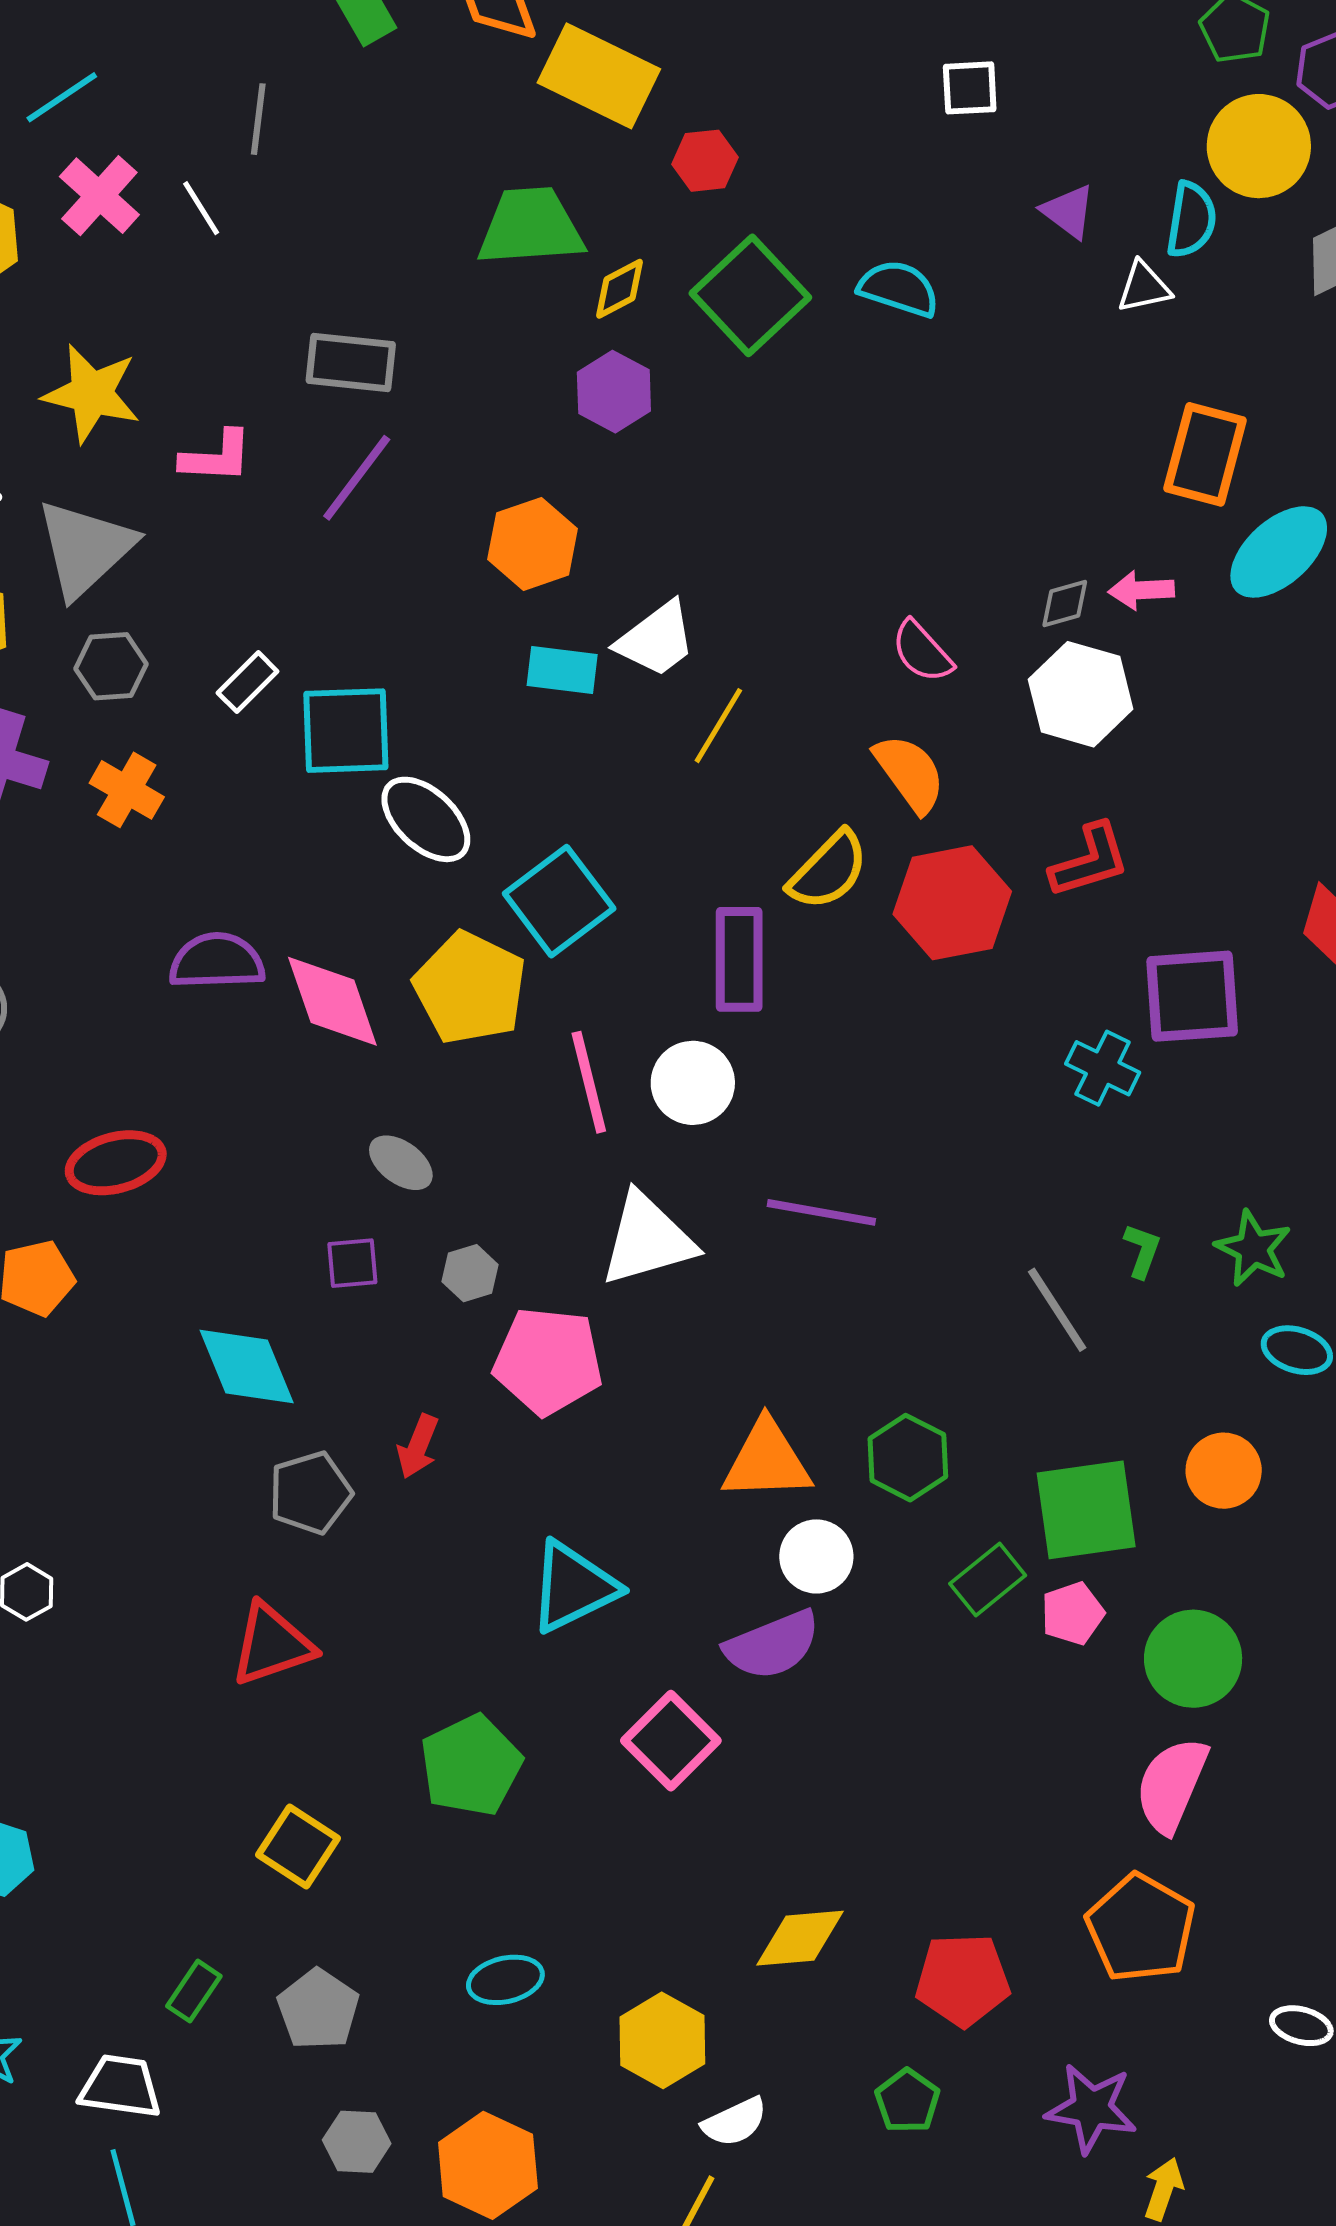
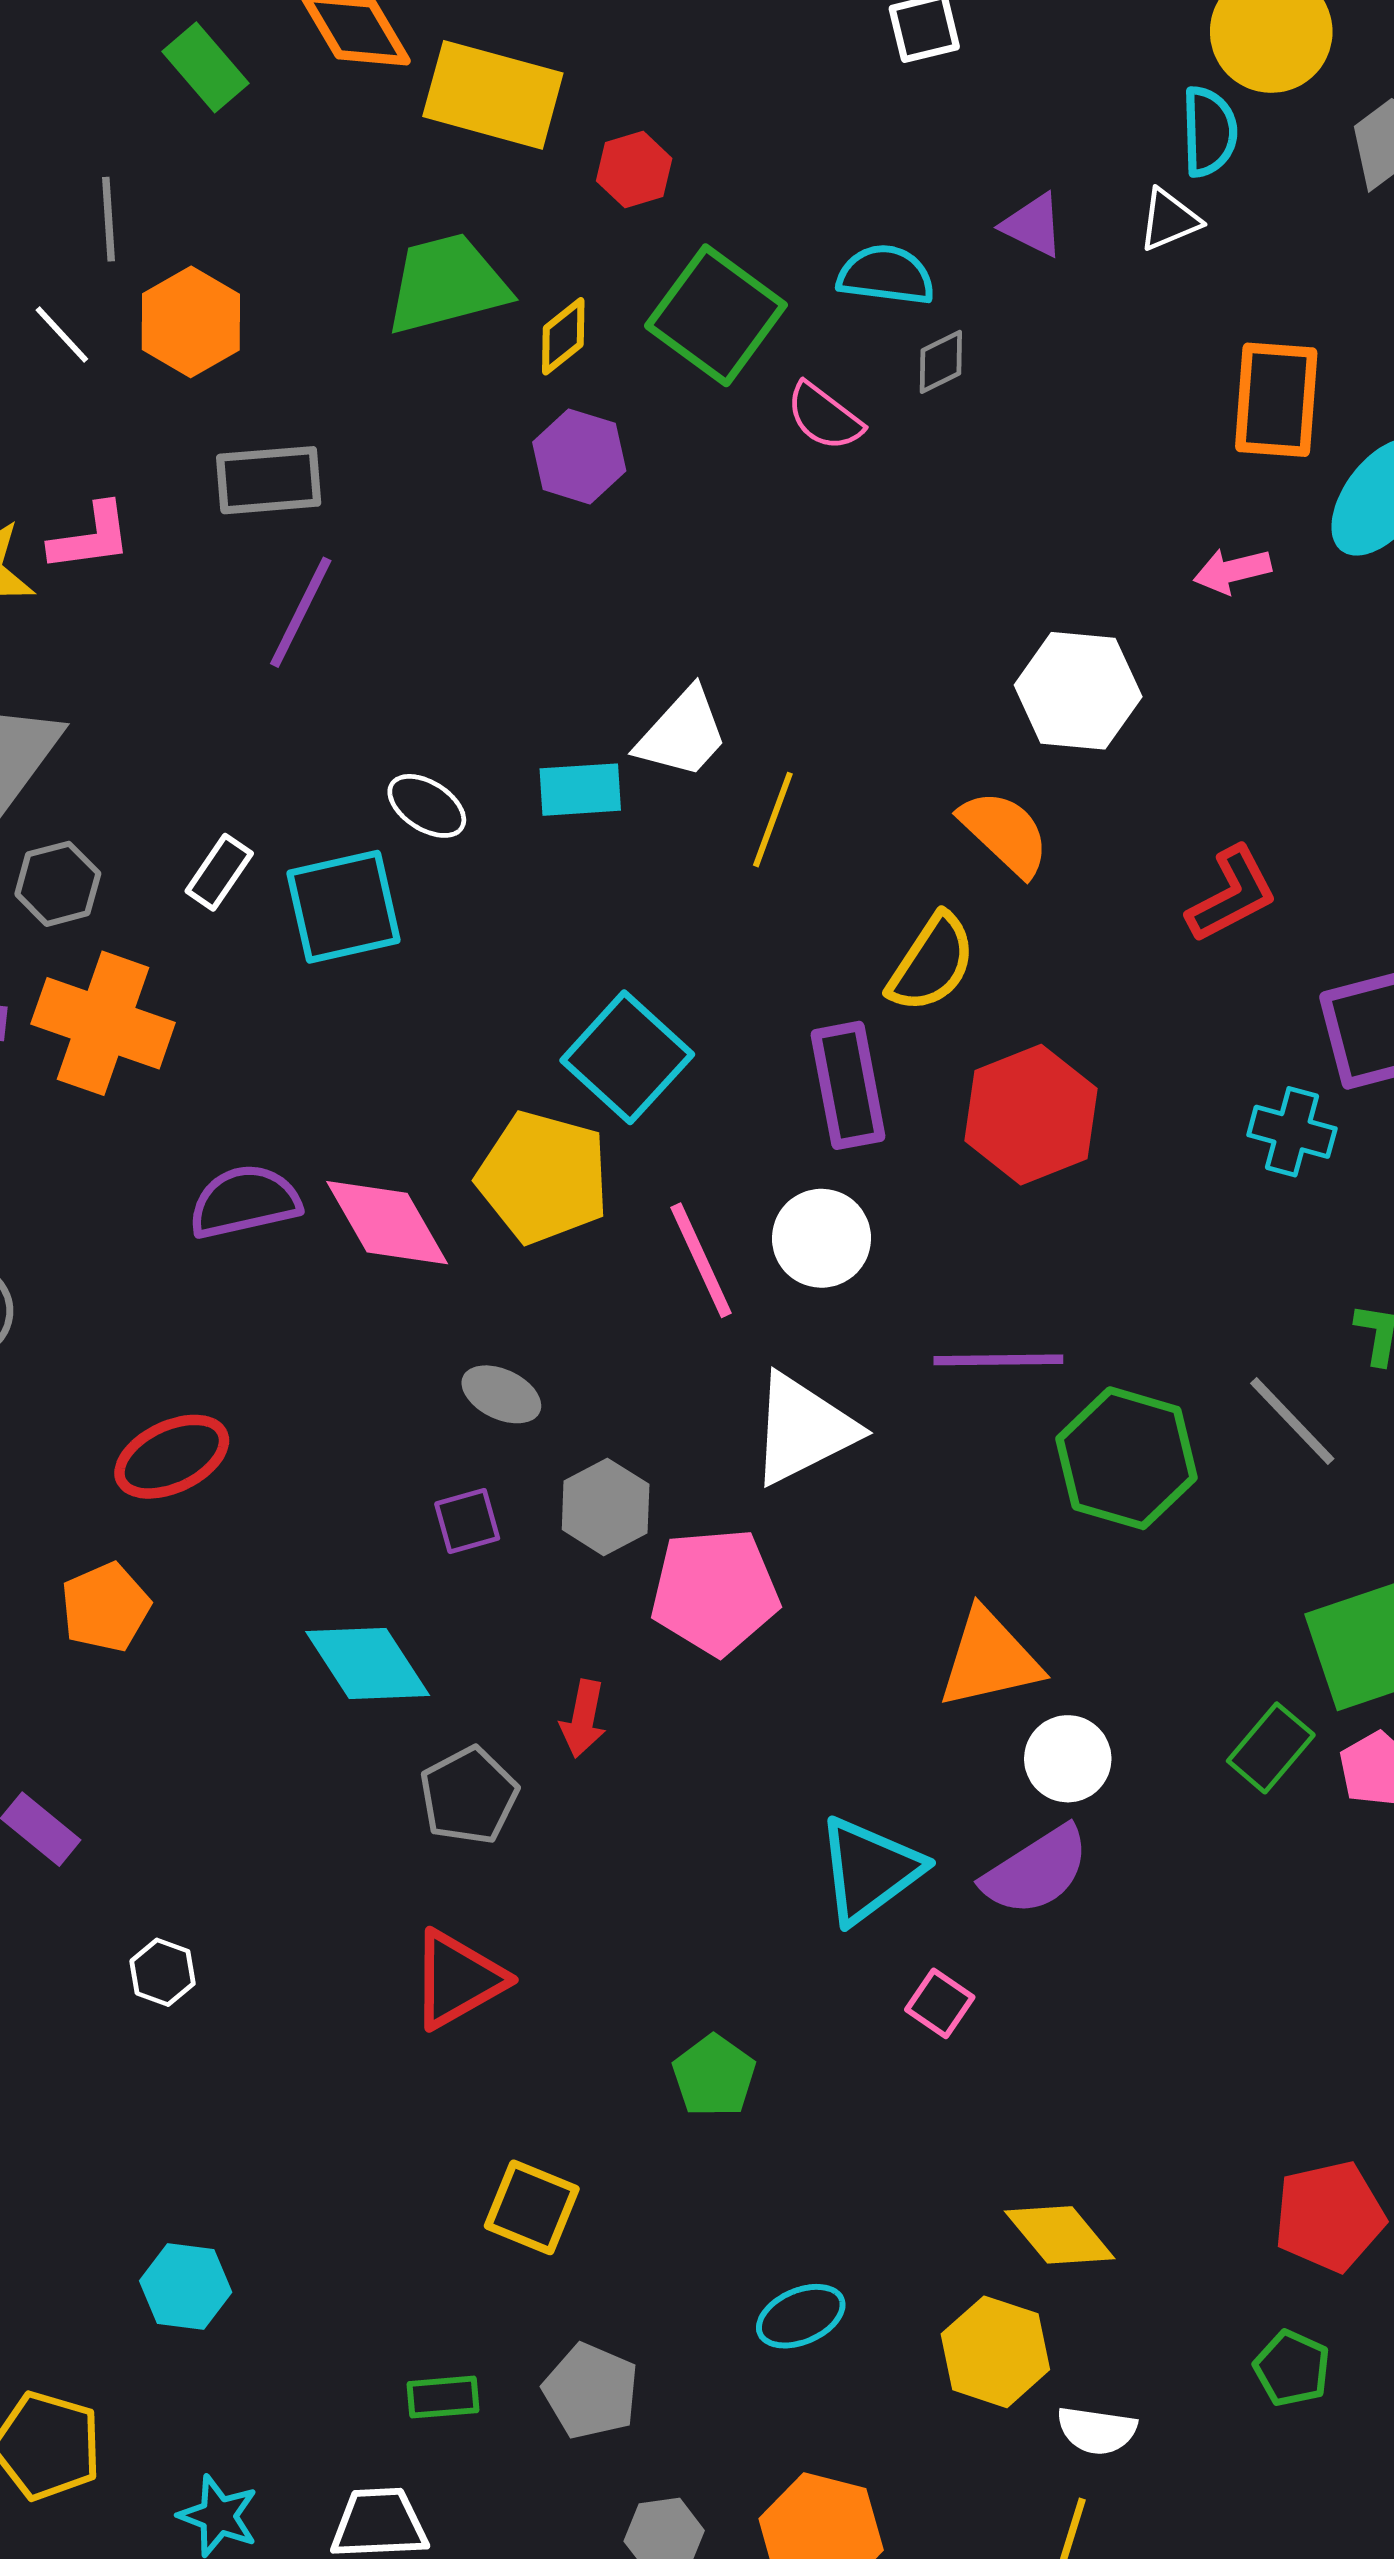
purple triangle: (1068, 211) -> (1033, 225), moved
pink L-shape: (216, 457) -> (91, 537), moved
orange hexagon: (533, 544) -> (191, 322), moved
gray diamond: (1065, 604) -> (941, 362), moved
pink semicircle: (922, 652) -> (824, 417), moved
white hexagon: (1081, 694) -> (1078, 691), moved
orange cross: (127, 790) -> (103, 1023), size x1.6
white ellipse: (426, 819) -> (427, 806), moved, size x0.7
red hexagon: (952, 903) -> (1031, 1115), moved
gray hexagon: (470, 1273) -> (606, 1507), size x1.4
green hexagon: (908, 1458) -> (1126, 1458), moved, size x1.4
cyan triangle: (573, 1587) -> (869, 1870), moved
pink square: (671, 1741) -> (940, 2003), size x0.6
green pentagon: (471, 1766) -> (714, 2076), size x0.7
yellow diamond: (800, 1938) -> (1060, 2235), moved, turned 66
green rectangle: (194, 1991) -> (443, 2397), turned 62
white semicircle: (735, 2122) -> (1097, 2430), turned 44

